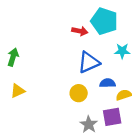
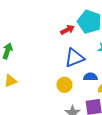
red arrow: (80, 31) -> (67, 30), turned -40

